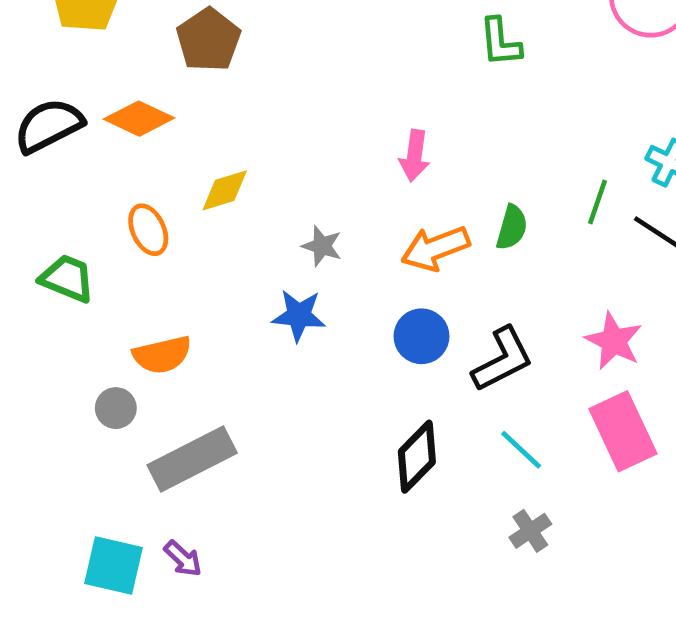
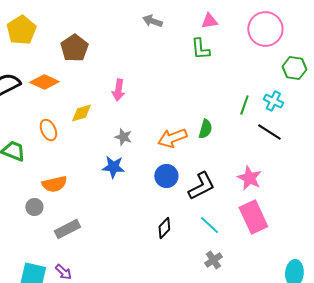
pink arrow: (415, 156) -> (118, 90), moved
green line: (597, 202) -> (244, 105), moved
black diamond: (417, 457) -> (164, 228), size x0.7
gray rectangle: (192, 459) -> (67, 229), size x0.7

